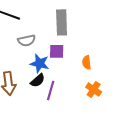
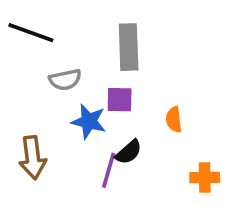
black semicircle: (38, 80) -> (129, 152), moved
orange cross: (94, 89) -> (205, 177), moved, turned -35

